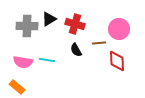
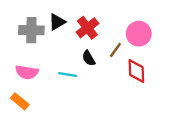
red cross: (75, 24) -> (87, 28), turned 36
brown line: (99, 43) -> (115, 50), turned -48
cyan line: (47, 60) -> (68, 75), moved

